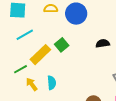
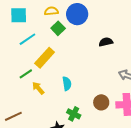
green square: (62, 45) -> (58, 28), moved
cyan semicircle: (52, 83) -> (67, 84), moved

